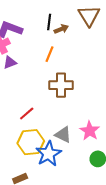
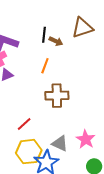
brown triangle: (89, 16) -> (82, 28), turned 45
brown arrow: (61, 29) -> (56, 41), turned 48

